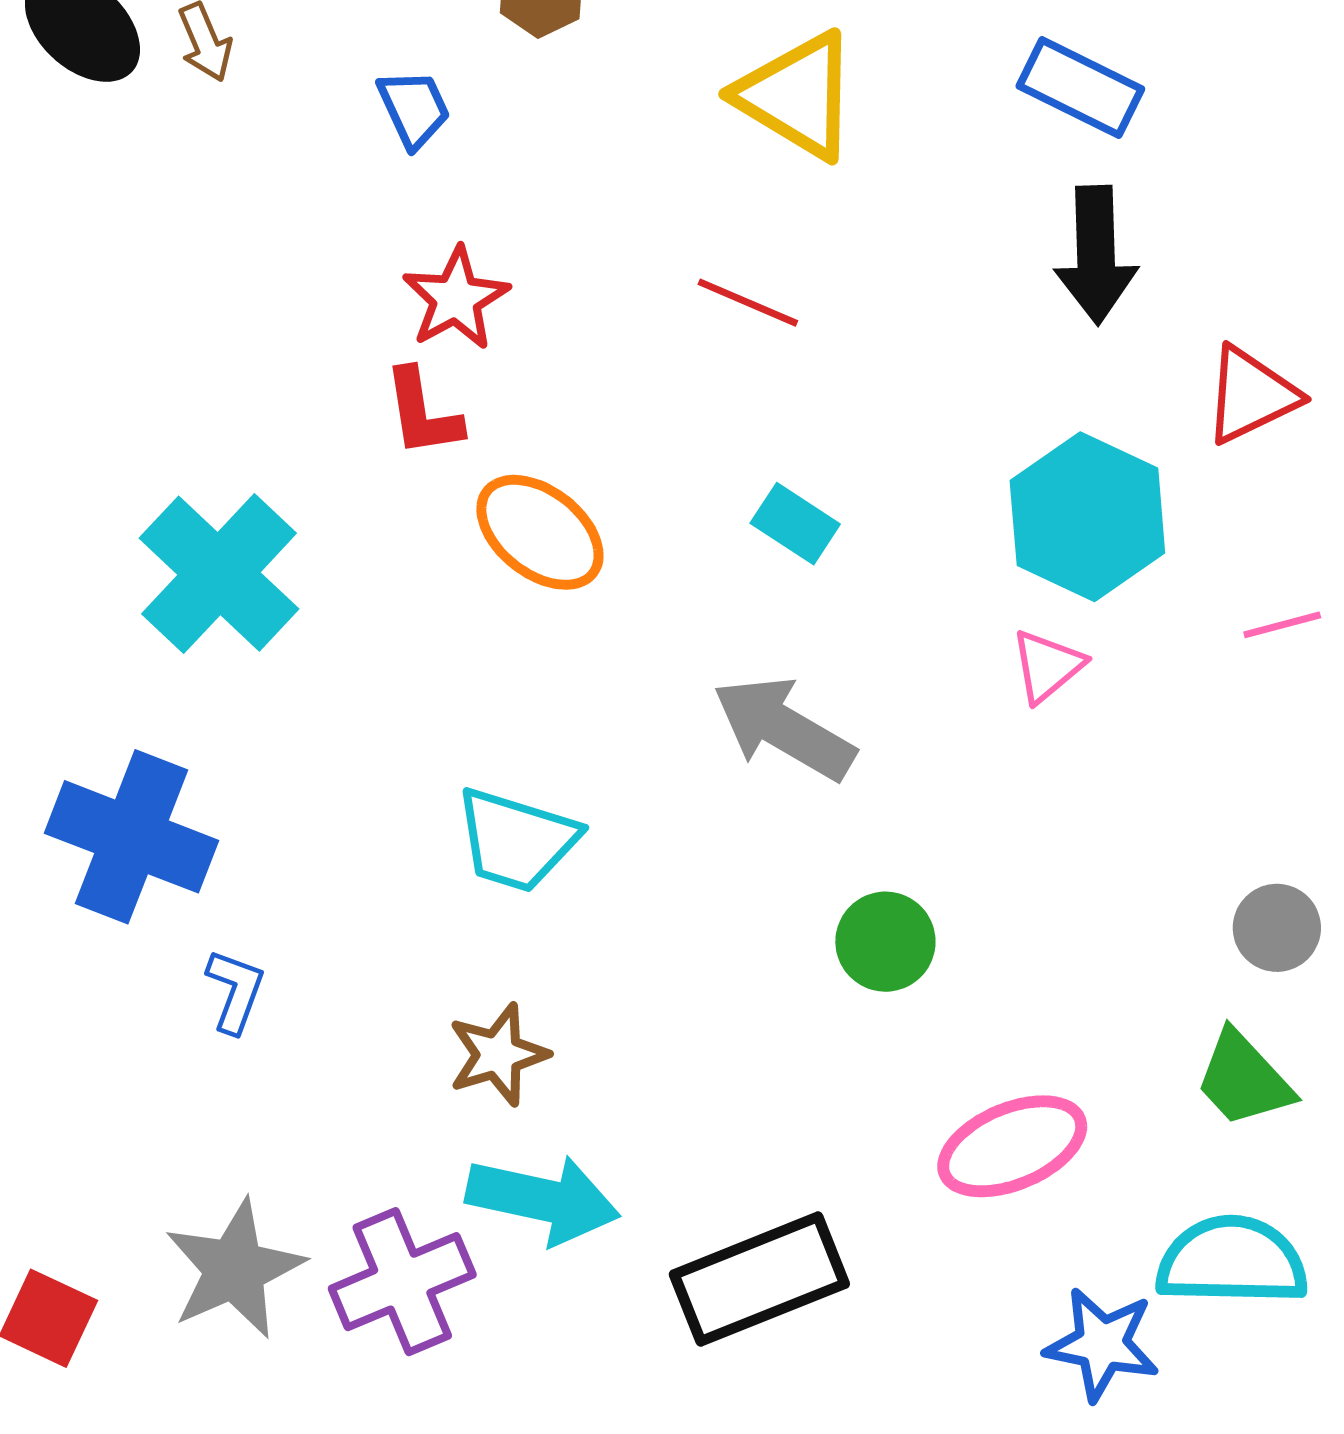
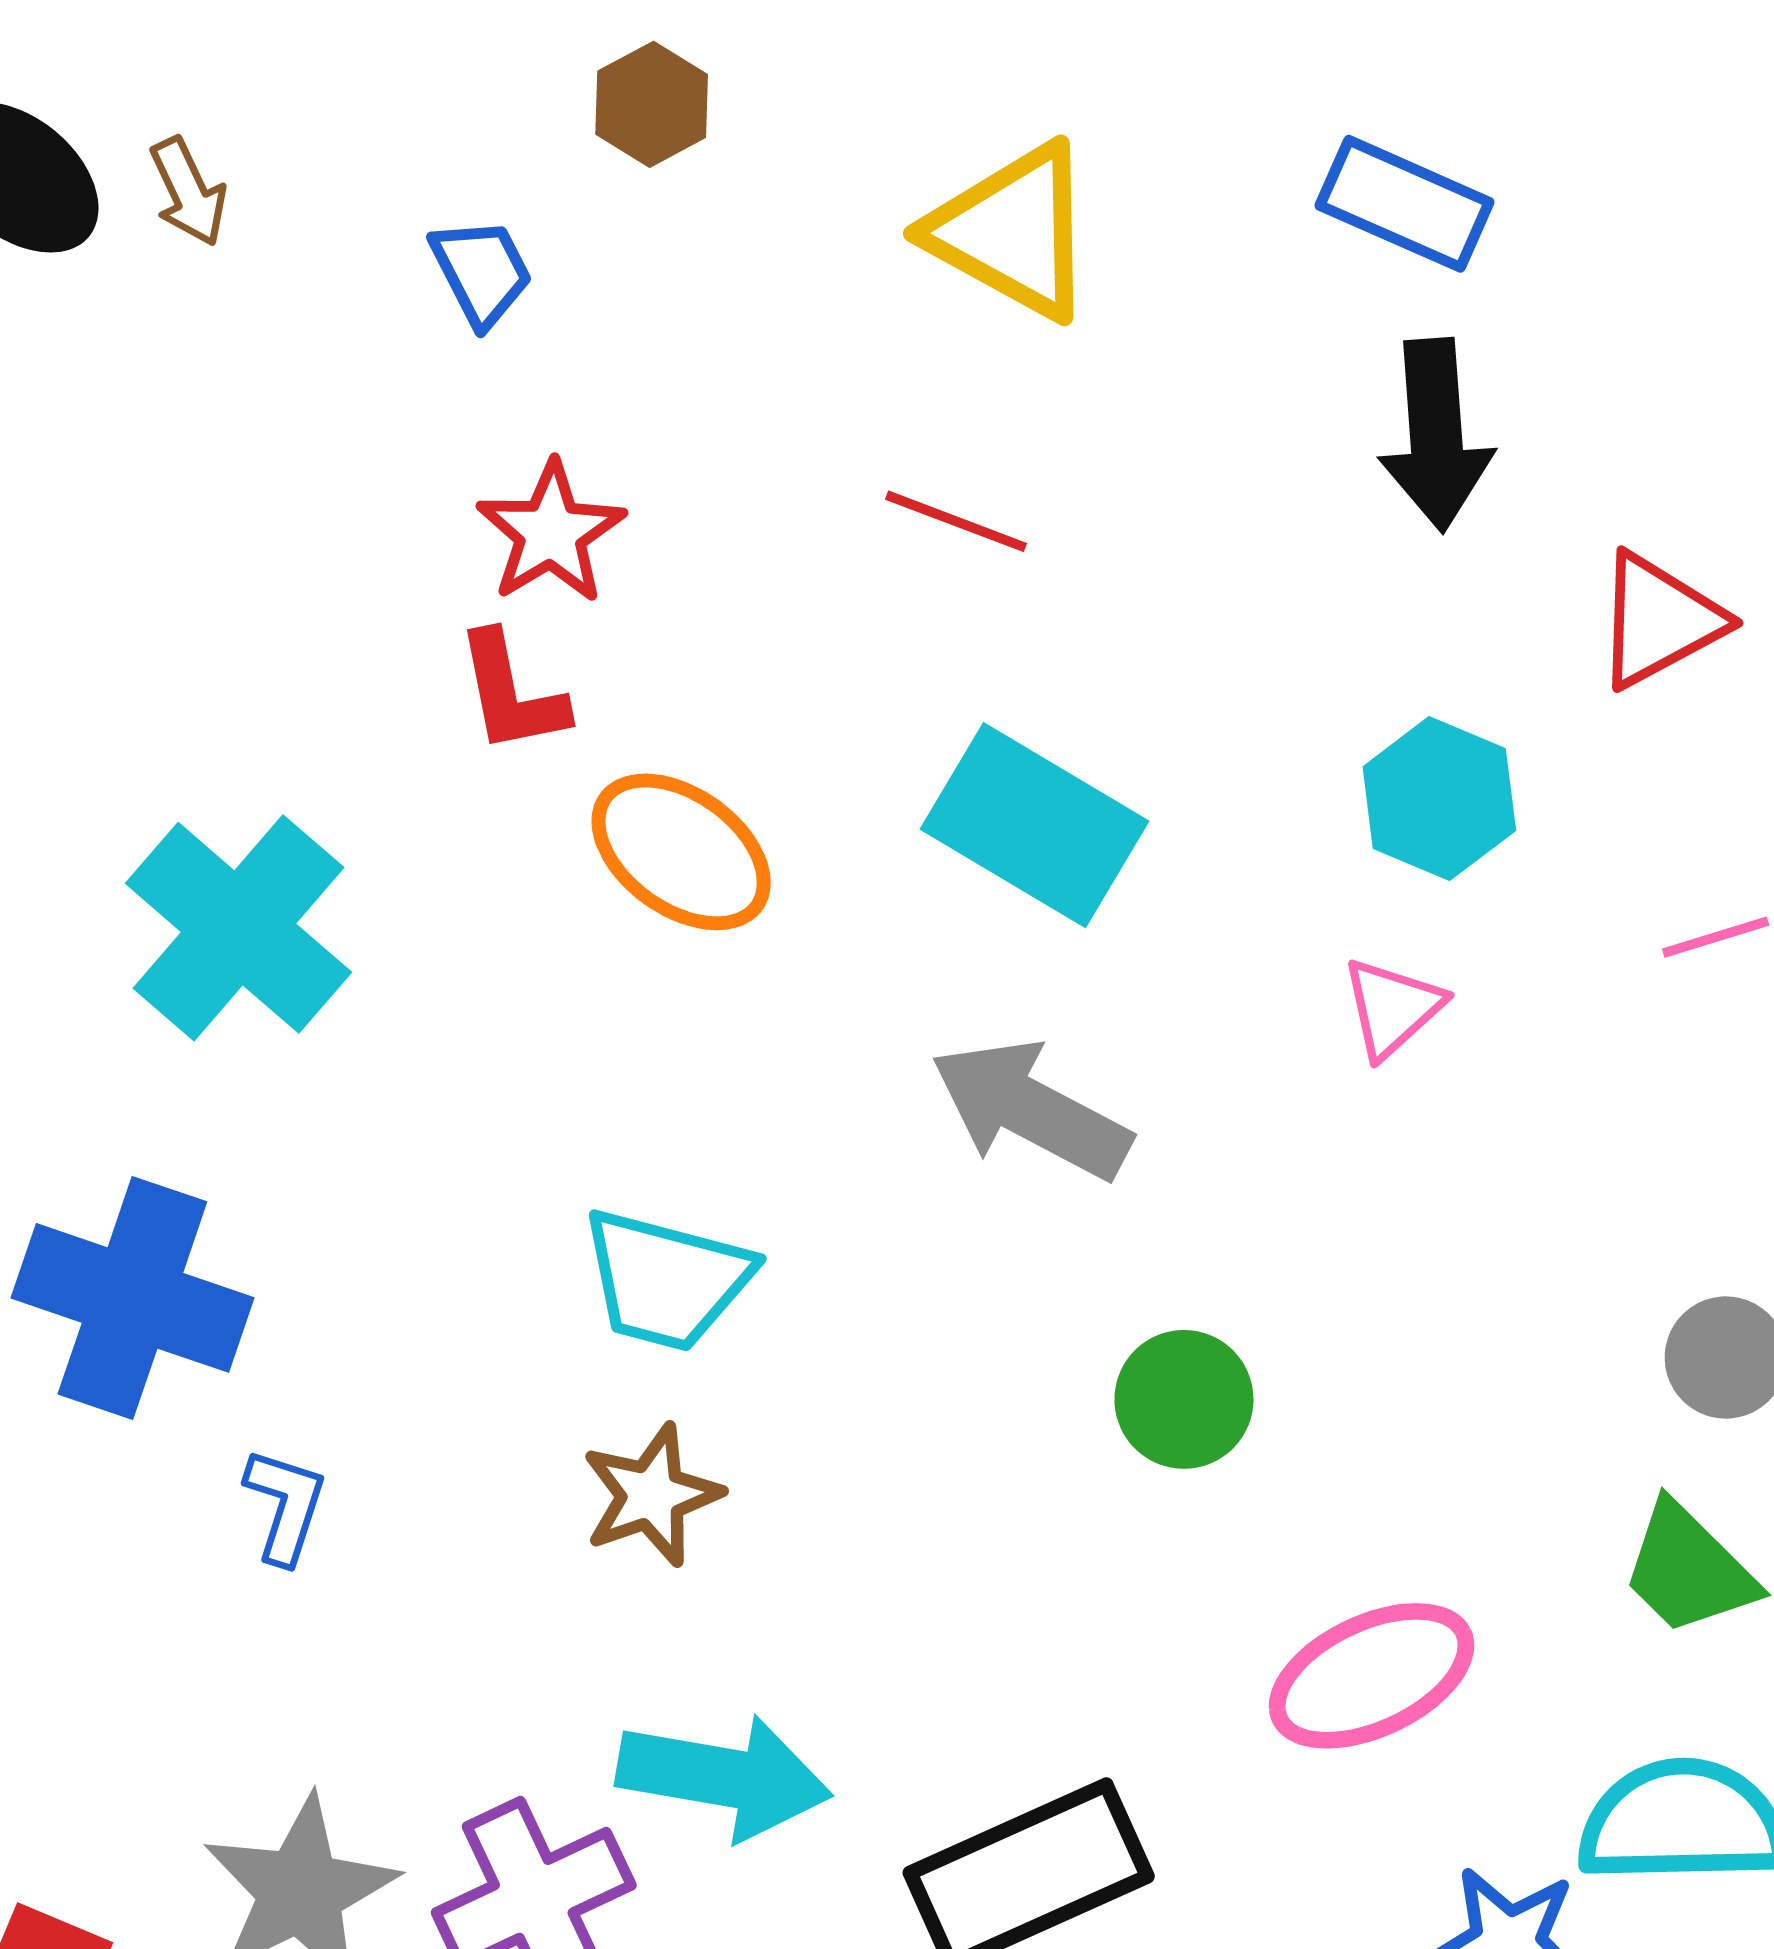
cyan hexagon: (1087, 517) -> (1439, 799), size x0.7
cyan rectangle: (795, 524) -> (1035, 825), size x1.8
brown star: (498, 1055) -> (652, 1495), moved

